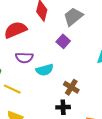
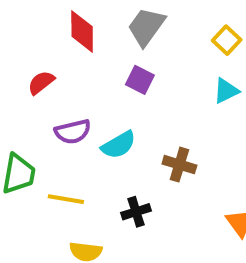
red semicircle: (15, 30) -> (41, 83), size x0.6
black cross: (63, 107) -> (136, 212), moved

